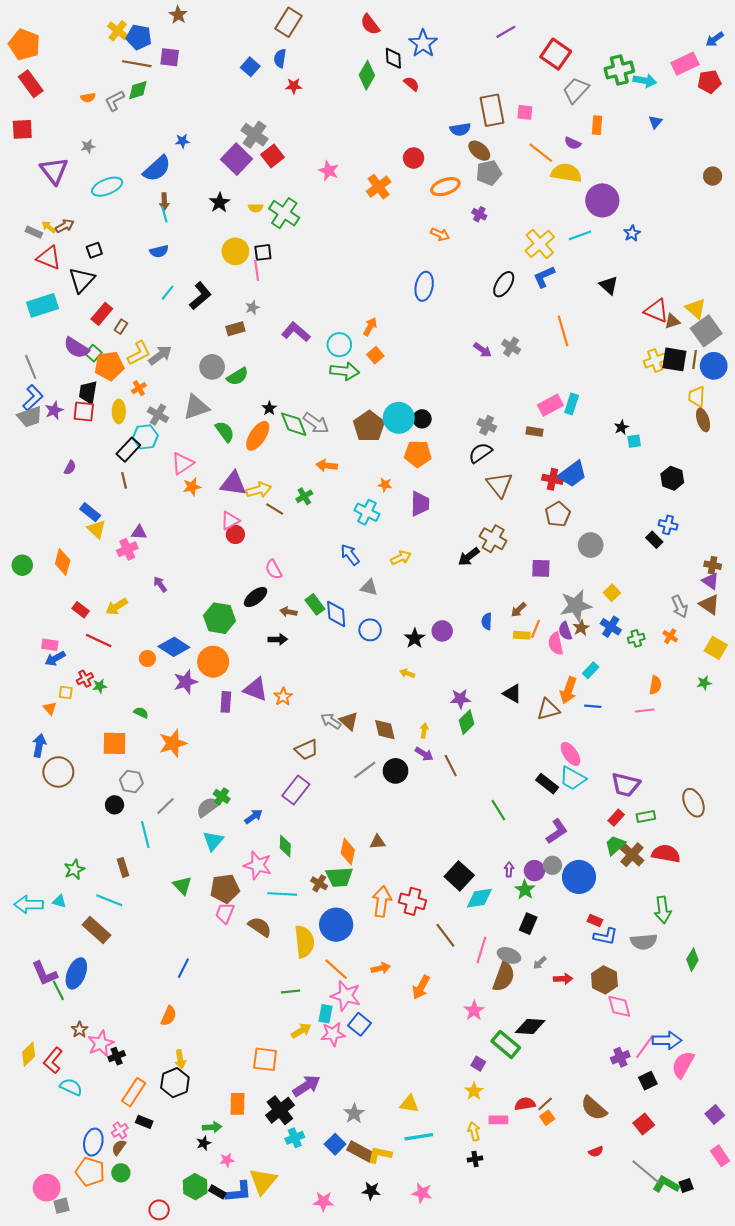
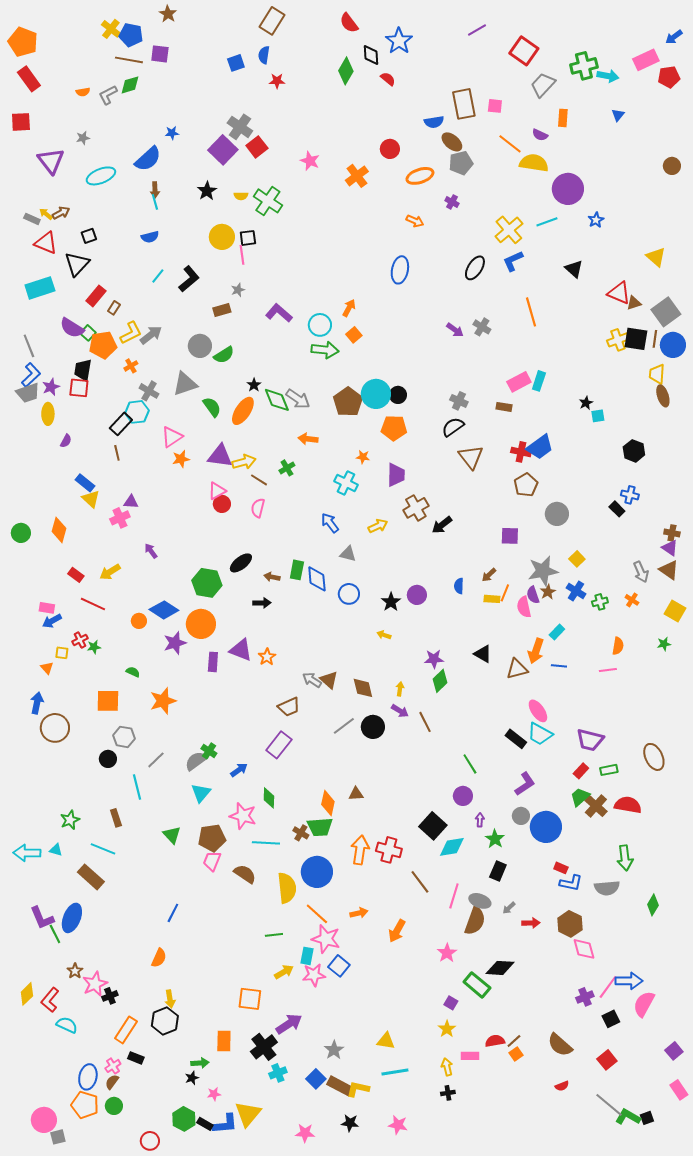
blue square: (250, 67) -> (236, 63), turned 30
yellow triangle: (696, 309) -> (656, 257), moved
yellow ellipse: (119, 411) -> (48, 414), moved
brown cross: (493, 539) -> (416, 508), moved, turned 30
pink semicircle: (274, 569) -> (258, 508), moved, turned 42
green rectangle: (315, 604) -> (297, 570), turned 48
purple circle: (534, 871) -> (463, 796), moved

